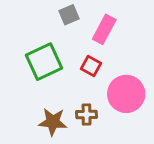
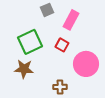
brown cross: (87, 114) -> (60, 87), moved
brown star: (53, 122) -> (24, 69), moved

